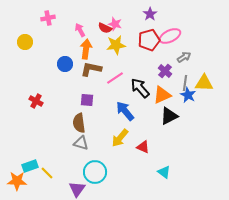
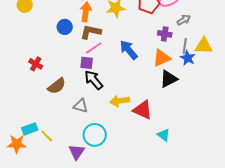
purple cross: (165, 71) -> (165, 34), turned -32
pink line: (115, 78) -> (94, 48), moved
black arrow: (140, 88) -> (94, 80), moved
blue arrow: (125, 111) -> (129, 50), moved
brown semicircle: (79, 123) -> (57, 86), moved, turned -120
yellow arrow: (120, 138) -> (120, 101), turned 42
red triangle: (143, 147) -> (143, 110), size x1.5

